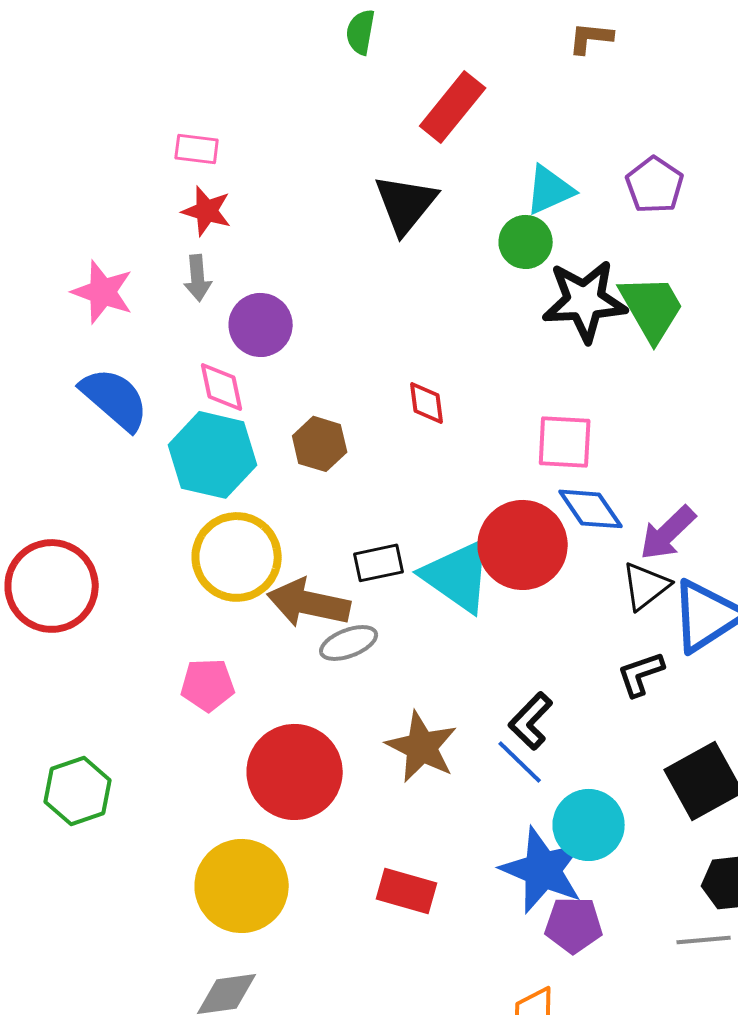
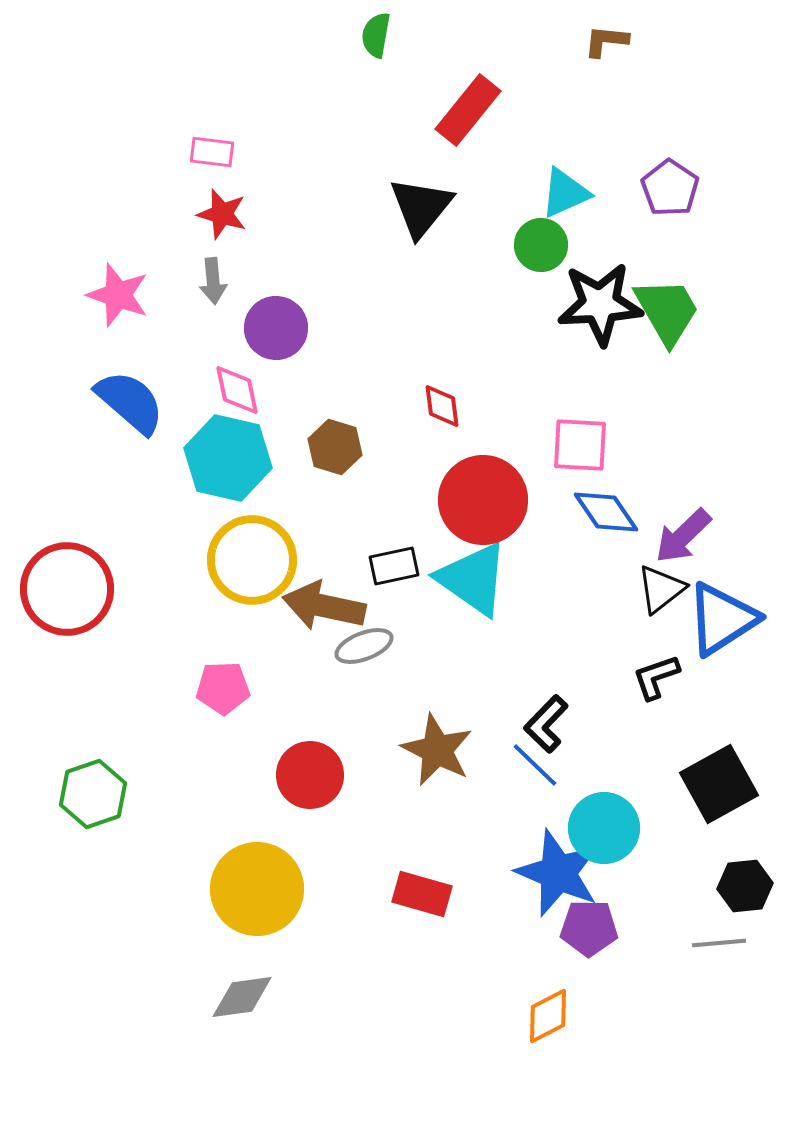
red circle: (523, 545) -> (483, 500), moved
red circle: (295, 772) -> (310, 775), size x0.7

